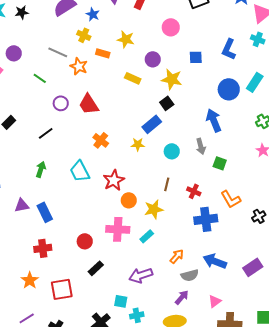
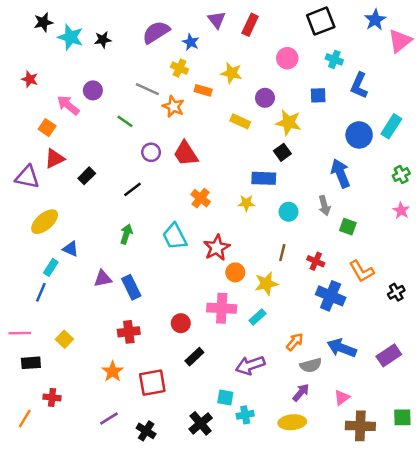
cyan cross: (258, 39) -> (334, 59), moved
blue rectangle: (152, 124) -> (264, 178), turned 42
blue cross: (206, 219) -> (331, 296), turned 30

